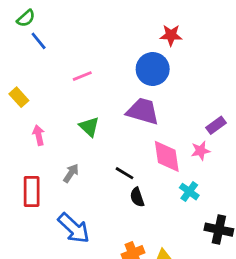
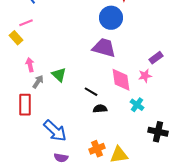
pink line: (82, 76) -> (26, 23), moved
green triangle: (89, 127) -> (59, 75), moved
gray arrow: (71, 173) -> (38, 82), moved
black semicircle: (137, 197) -> (100, 109), turned 104

